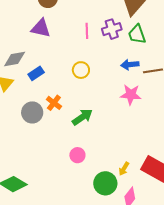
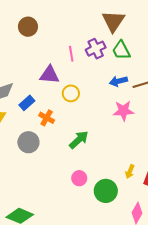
purple triangle: (41, 28) -> (49, 75), moved
orange cross: (54, 103) -> (47, 118), moved
yellow arrow: (124, 169) -> (130, 172), moved
green circle: (105, 183) -> (106, 191), moved

